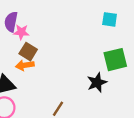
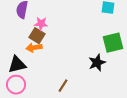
pink star: (21, 32) -> (41, 24), moved

